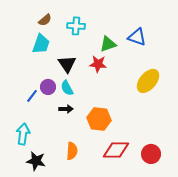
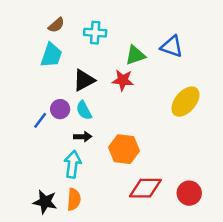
black triangle: (67, 64) -> (84, 80), turned 36
cyan arrow: (23, 134) -> (73, 164), moved
orange semicircle: (72, 151) -> (74, 199), moved

